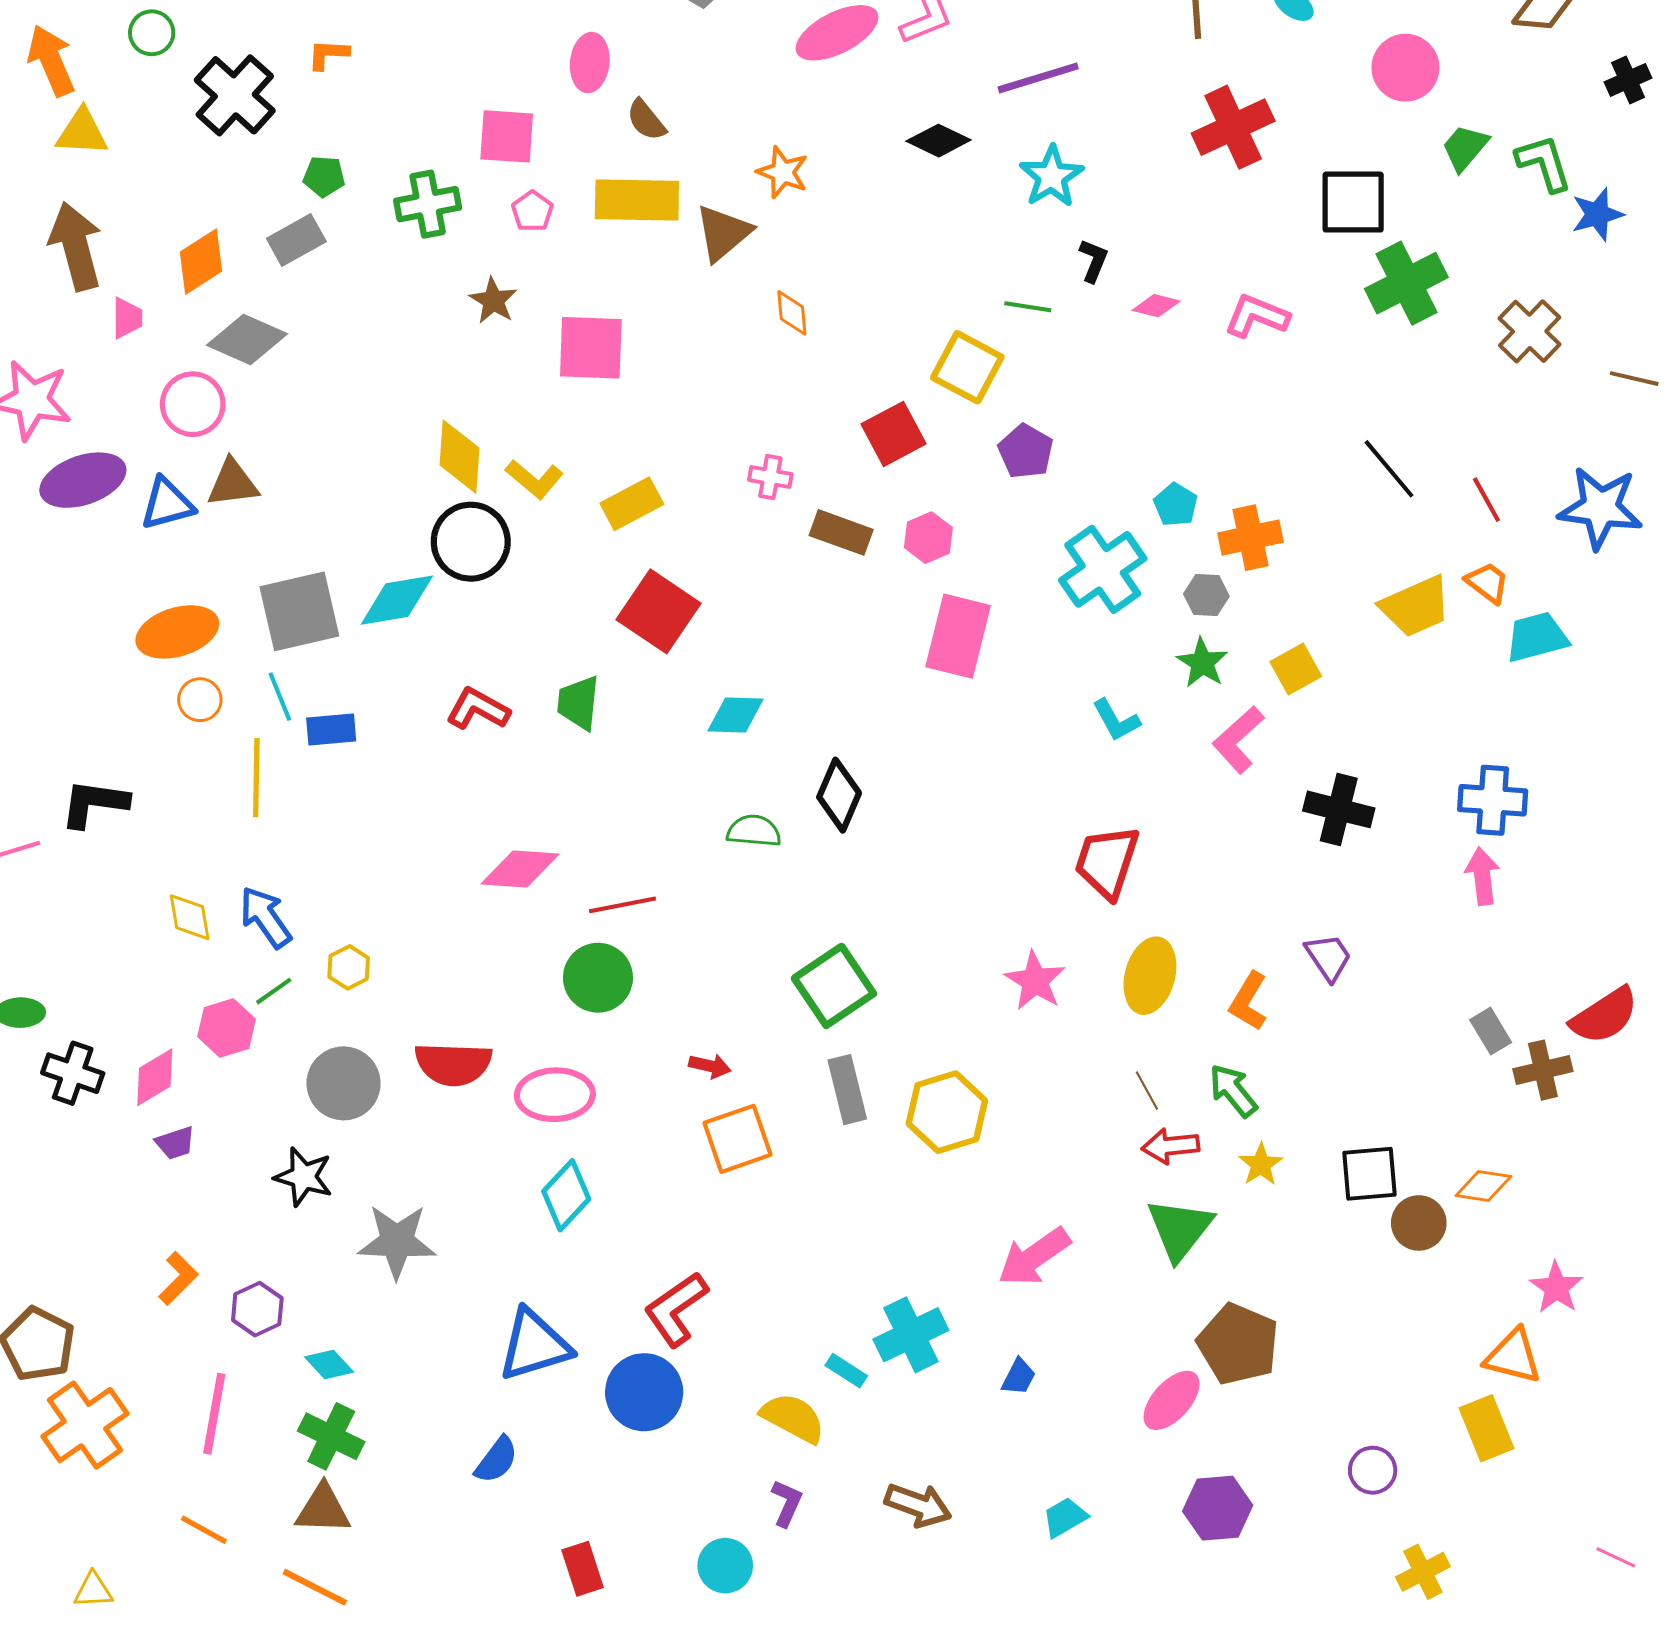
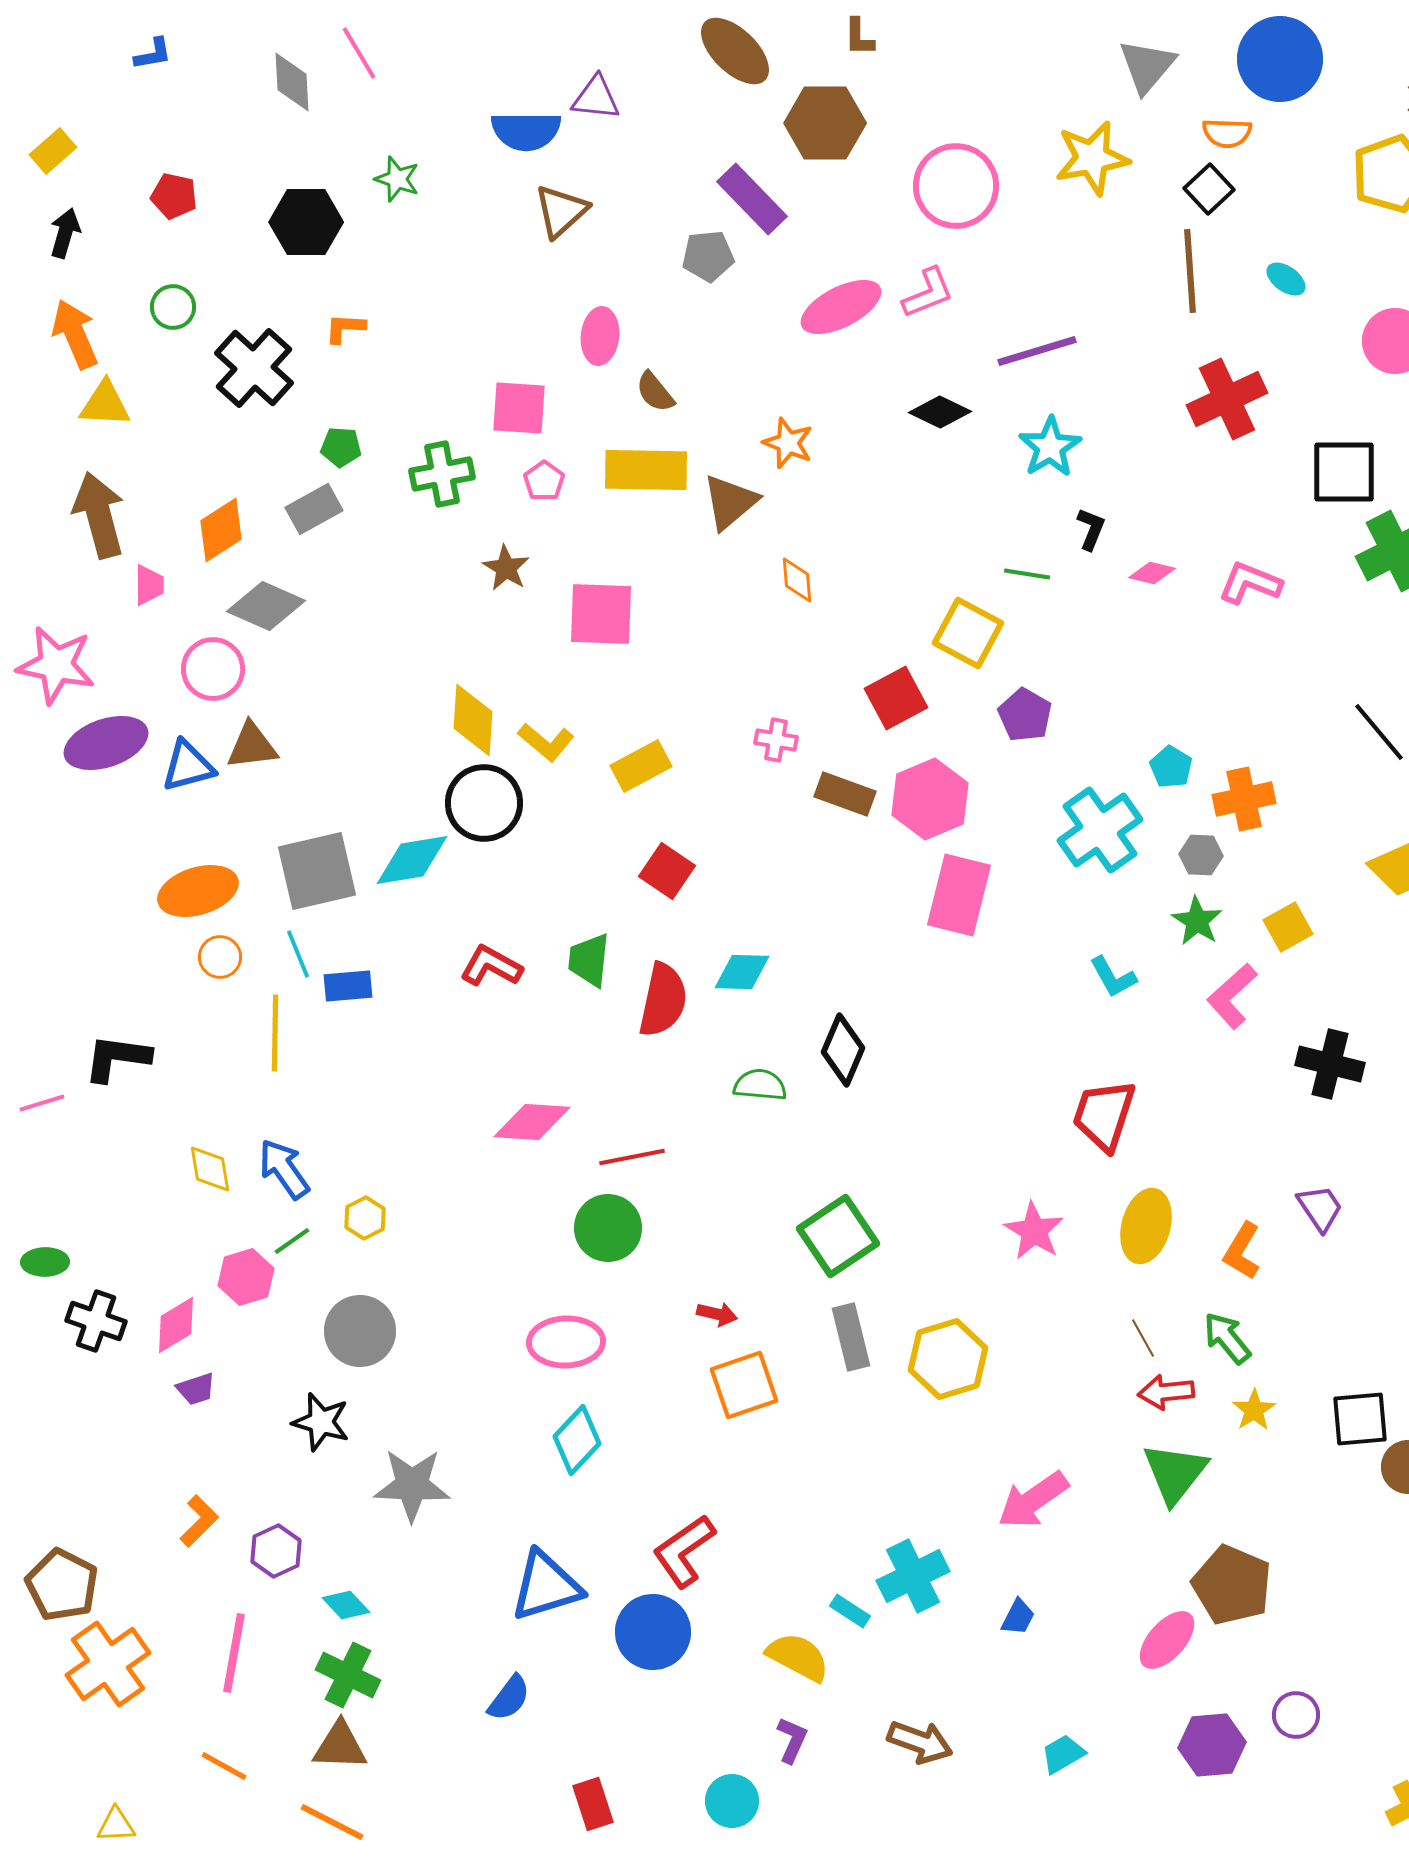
pink hexagon: (928, 538) -> (930, 799), size x1.6
red square: (658, 611) -> (667, 871), size x0.7
red semicircle: (453, 1064) -> (663, 1000), moved, turned -80
purple circle: (1373, 1470) -> (1296, 1715), moved

